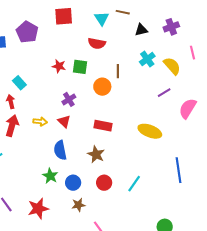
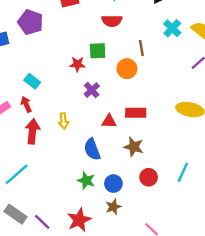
red star: (59, 66) -> (77, 64), moved
red triangle: (64, 121) -> (109, 121), moved, turned -32
yellow arrow: (40, 122) -> (64, 121), turned 88
brown star: (78, 205) -> (113, 207), moved

